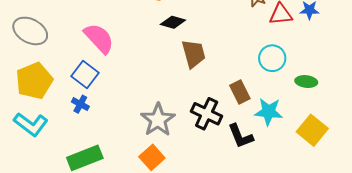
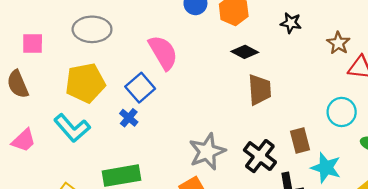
gray ellipse: (30, 31) -> (92, 29), turned -40

